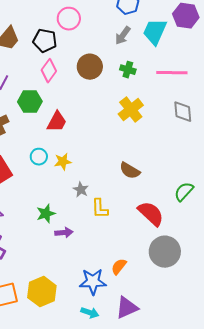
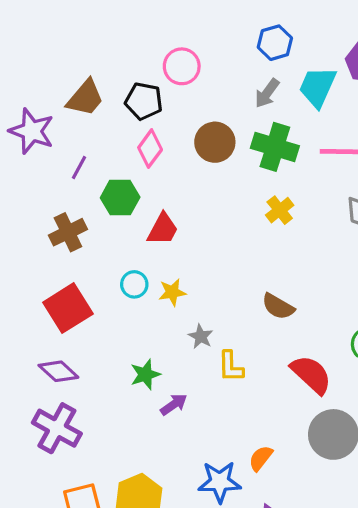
green cross: (128, 70) -> (275, 147), size x1.8
yellow cross: (131, 110) -> (280, 210), size x0.7
purple arrow: (64, 233) -> (174, 404), turned -30

